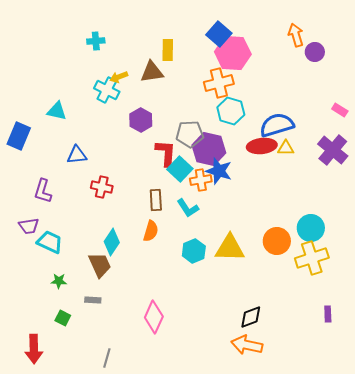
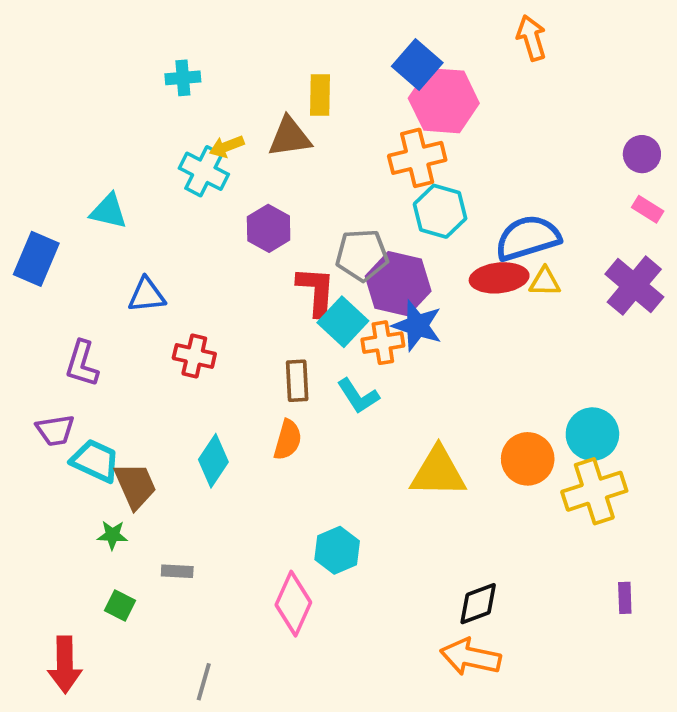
orange arrow: (296, 35) -> (531, 38), moved
purple circle: (315, 52) -> (642, 154), moved
cyan hexagon: (194, 251) -> (337, 550), moved
brown trapezoid: (100, 265) -> (135, 486), moved

